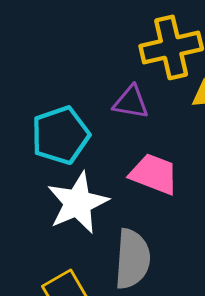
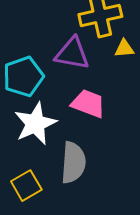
purple triangle: (131, 102) -> (72, 54), size x1.4

